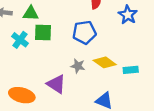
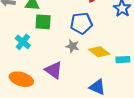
cyan cross: (20, 40) -> (23, 42), moved
gray star: (78, 66) -> (72, 46), moved

